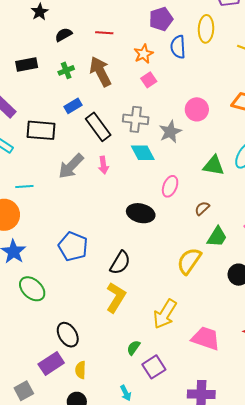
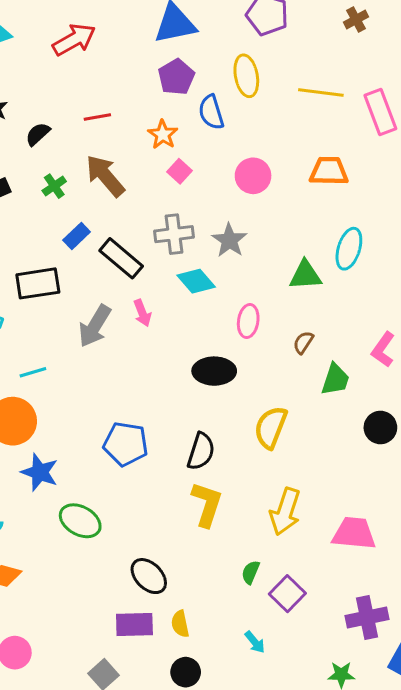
pink circle: (197, 109) -> (253, 176), moved
yellow semicircle: (189, 261) -> (271, 427), moved
purple rectangle: (51, 364) -> (134, 625), turned 45

